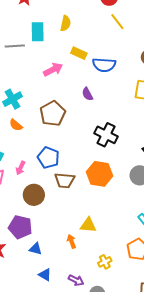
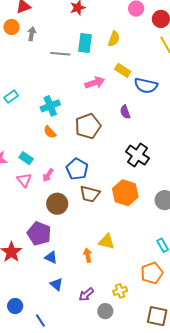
yellow cross: (105, 262) -> (120, 291), moved
purple arrow: (76, 280) -> (86, 294), turned 105

